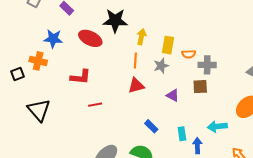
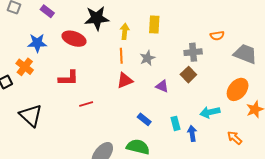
yellow rectangle: (168, 45) -> (154, 25), moved
orange semicircle: (189, 54) -> (217, 36), moved
orange cross: (38, 61) -> (25, 67), turned 30
brown square: (200, 87) -> (188, 75), turned -35

